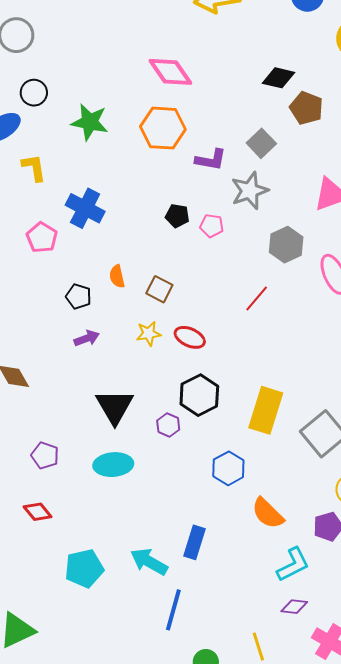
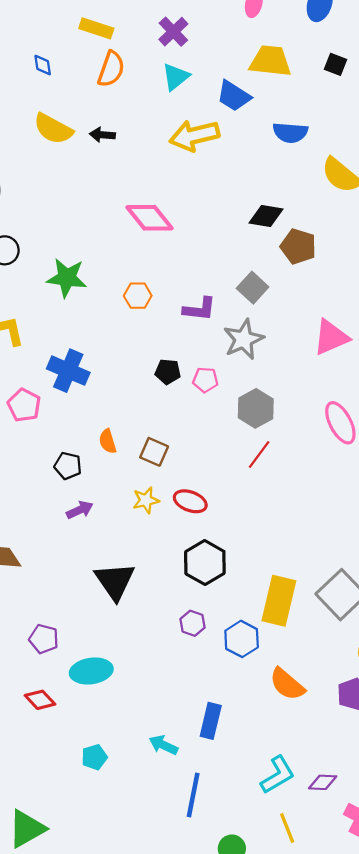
orange hexagon: (163, 128) -> (138, 296), moved, size x0.6
gray hexagon: (286, 245) -> (256, 408), moved
yellow rectangle: (266, 410) -> (279, 601), moved
purple hexagon: (168, 425) -> (192, 623), moved
cyan ellipse: (113, 465) -> (91, 671), moved
cyan arrow: (149, 562) -> (163, 745), size x0.7
cyan L-shape: (293, 565) -> (278, 775), moved
cyan pentagon: (84, 568) -> (94, 757), size x0.6

